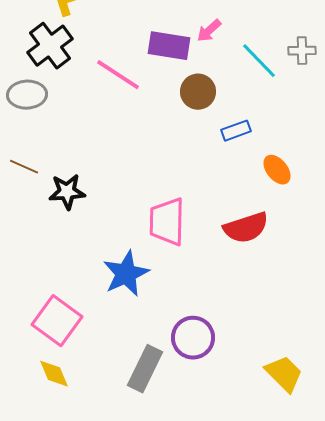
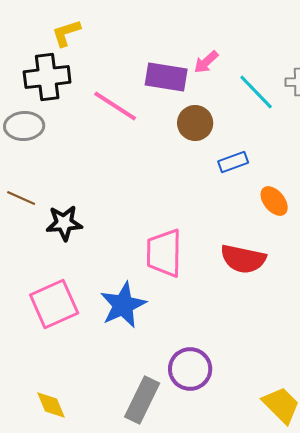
black cross: (50, 46) -> (47, 77), turned 30
red semicircle: (246, 228) -> (243, 259), turned 30
pink square: (57, 321) -> (54, 304), moved, turned 30

